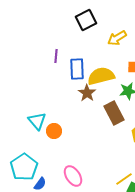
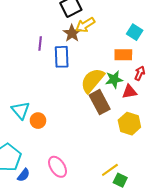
yellow arrow: (117, 38) -> (85, 25), moved
yellow semicircle: (101, 76) -> (92, 80), moved, turned -36
brown star: (87, 93) -> (72, 33), moved

